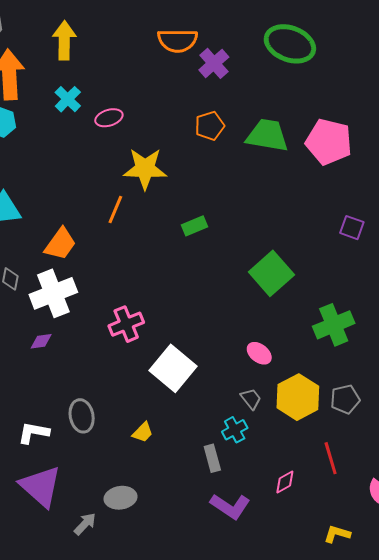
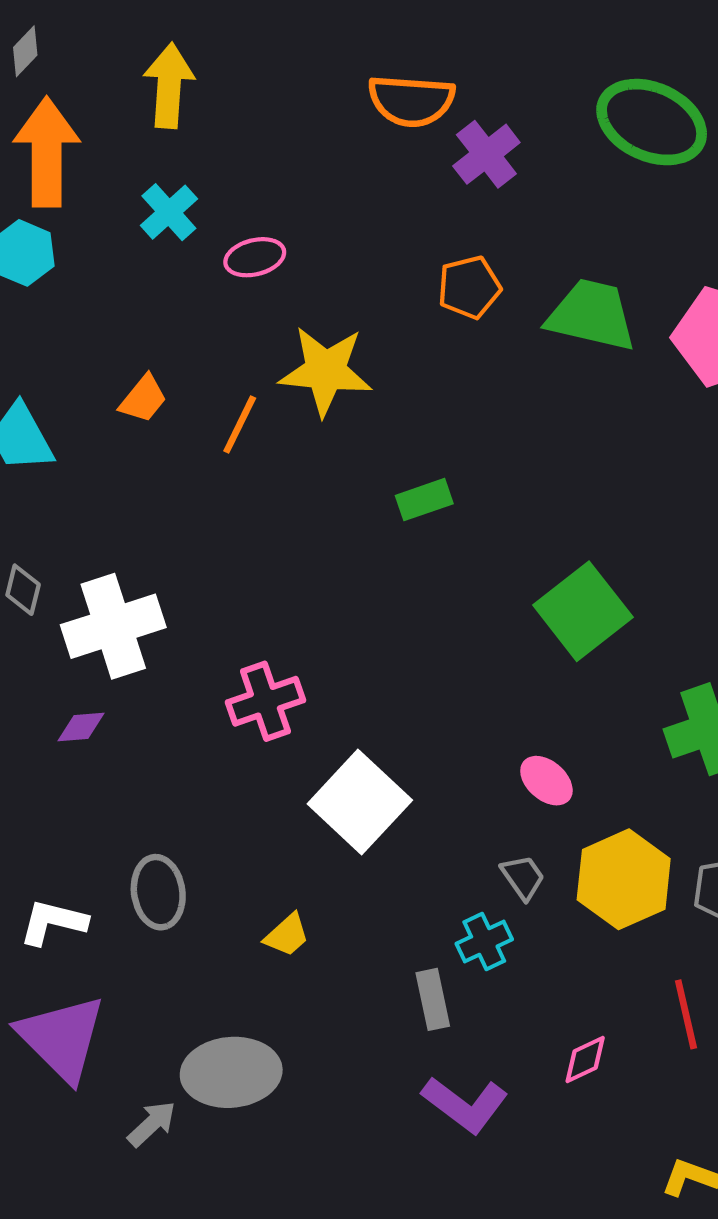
orange line: (115, 210) -> (240, 425), moved
orange trapezoid: (60, 244) -> (143, 399), moved, size x0.7
gray ellipse: (121, 498) -> (231, 1072), size x1.4

